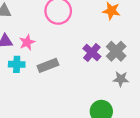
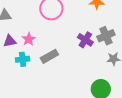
gray cross: (116, 51) -> (106, 36), turned 30

